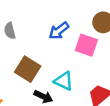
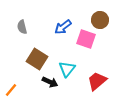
cyan triangle: (64, 81) -> (67, 69), turned 42

